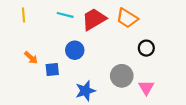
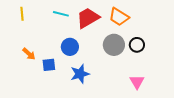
gray circle: (122, 76) -> (114, 45), moved
blue star: (85, 91) -> (80, 74), moved

